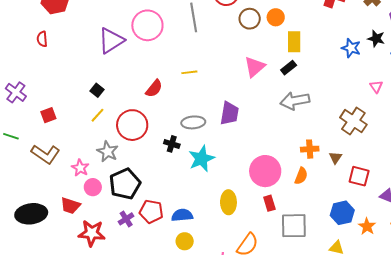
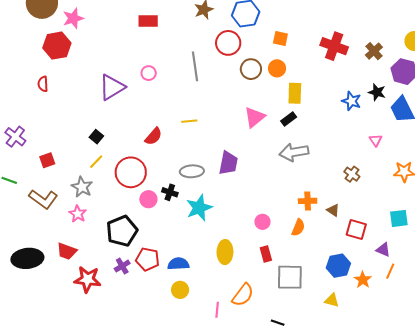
pink circle: (147, 25) -> (149, 73), size x0.5
brown cross: (353, 121) -> (352, 174), size x0.6
gray star: (108, 151) -> (82, 187), moved
brown triangle: (336, 158) -> (333, 210), turned -32
pink circle: (265, 171) -> (262, 222), size x0.5
pink circle: (93, 187) -> (148, 199), moved

